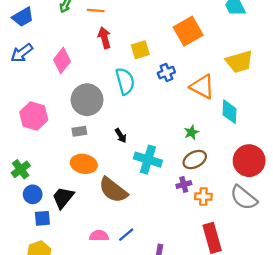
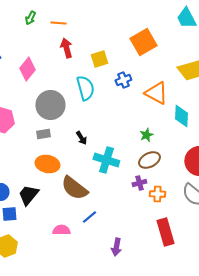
blue line: (126, 235) -> (89, 217), moved

